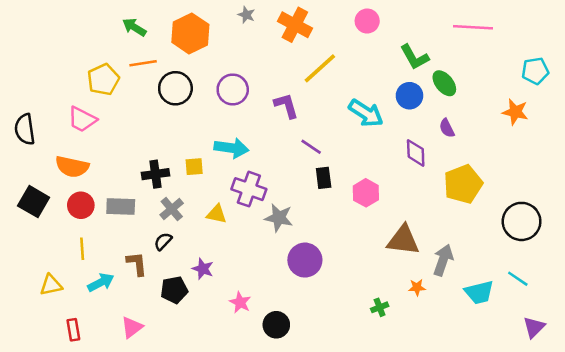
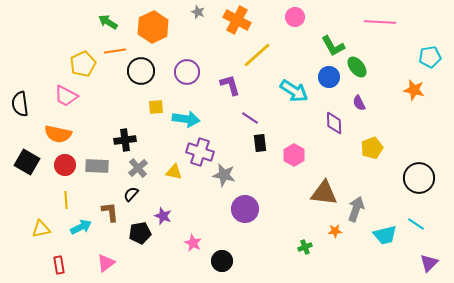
yellow square: (194, 167) -> (156, 107), moved
yellow pentagon: (463, 184) -> (372, 148), size x0.7

